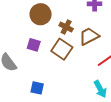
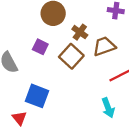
blue square: (37, 88) -> (37, 96), size x1.5

